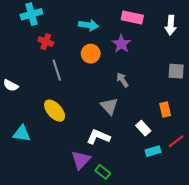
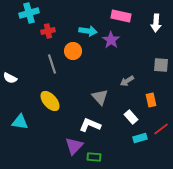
cyan arrow: (88, 25) -> (88, 31), moved
red cross: (46, 42) -> (48, 31), moved, turned -32
orange circle: (91, 54) -> (73, 51), moved
gray arrow: (122, 80) -> (127, 81), moved, turned -88
green rectangle: (103, 172) -> (94, 157), turned -32

